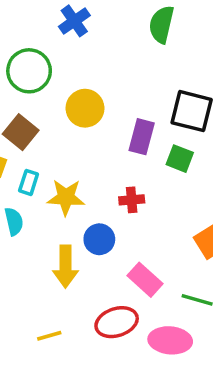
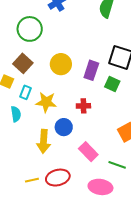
yellow circle: (85, 108) -> (61, 64), moved
red ellipse: (117, 322) -> (58, 178), moved

